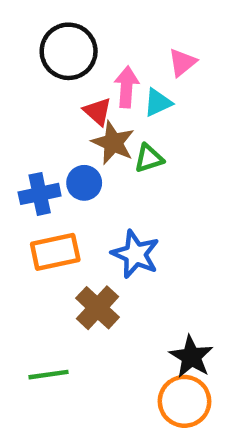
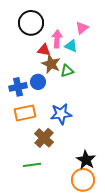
cyan triangle: (158, 103) -> (71, 46), turned 48
red triangle: (98, 111) -> (44, 50), turned -32
blue star: (135, 254) -> (61, 114), turned -30
green line: (48, 375) -> (32, 165), moved

